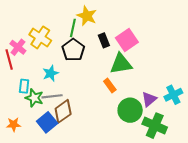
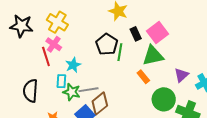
green line: (73, 28) -> (120, 52), moved
yellow cross: (40, 37) -> (57, 22), moved
cyan star: (51, 73) -> (73, 65), moved
purple triangle: (149, 99) -> (181, 75), moved

